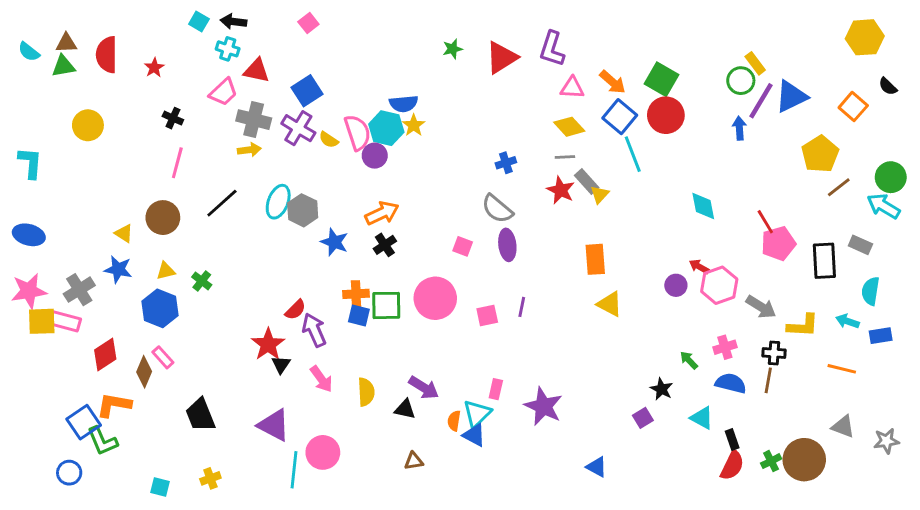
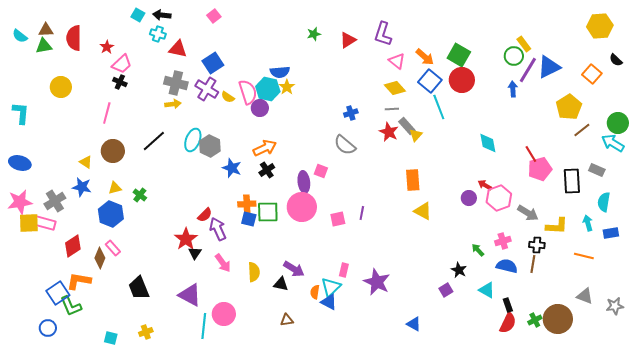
red triangle: (502, 58) -> (348, 40), size x0.7
pink triangle: (572, 88) -> (397, 61), turned 36
pink trapezoid: (223, 92) -> (122, 64), moved
pink line: (177, 163) -> (107, 113), moved
purple ellipse: (507, 245) -> (304, 182), moved
cyan arrow: (847, 321) -> (588, 223), turned 56

